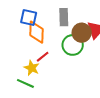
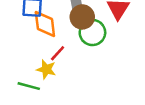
brown circle: (82, 33) -> (82, 17), moved
green line: (25, 83) -> (29, 86), moved

